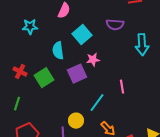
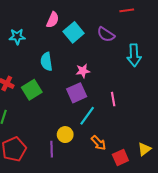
purple semicircle: (115, 25) -> (106, 34), turned 30
cyan square: (82, 35) -> (74, 32), moved
purple square: (77, 74) -> (77, 93), moved

